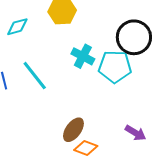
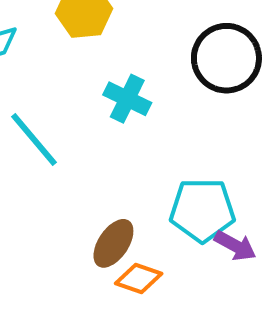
cyan pentagon: (115, 67) -> (202, 210), moved

